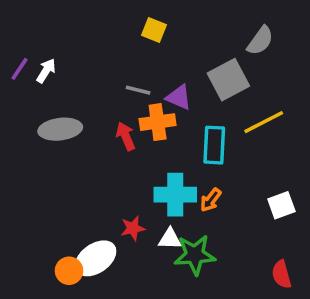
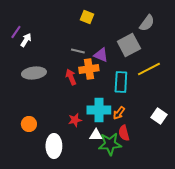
purple line: (19, 69) -> (16, 32), moved
white square: (281, 205) -> (159, 116), turned -35
red star: (133, 228) -> (75, 120), moved
white ellipse: (96, 258) -> (54, 146), turned -55
orange circle: (69, 271) -> (29, 124), moved
red semicircle: (281, 274) -> (124, 133), moved

